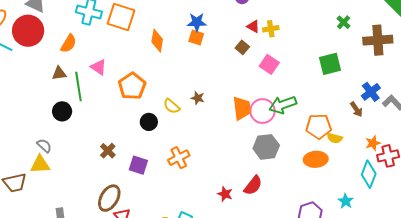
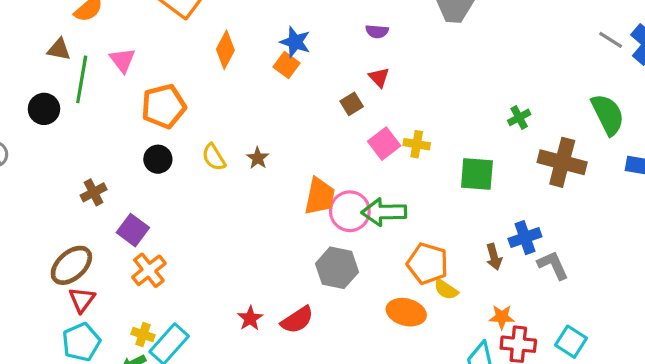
yellow cross: (271, 29) -> (417, 144), moved
black circle: (149, 122) -> (158, 159), moved
orange cross: (179, 158) -> (149, 270), moved, turned -30

